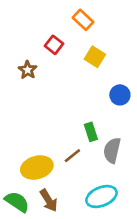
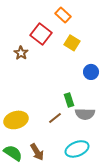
red square: (54, 45) -> (41, 34), size x1.5
gray semicircle: (112, 150) -> (85, 114), turned -102
yellow ellipse: (37, 167) -> (16, 120), moved

